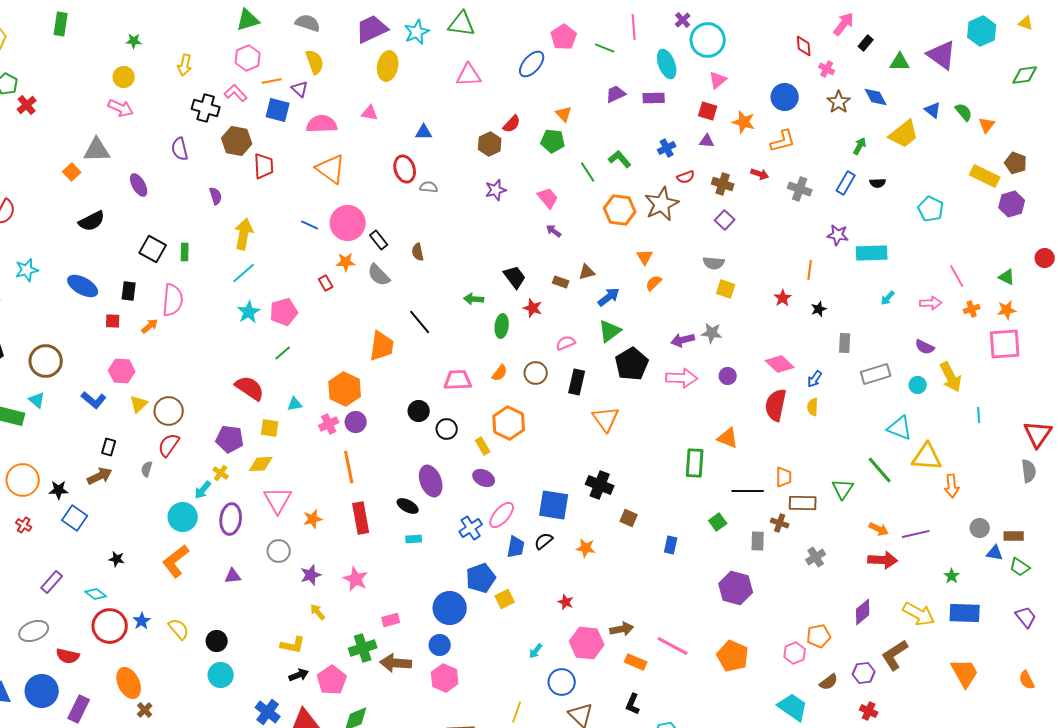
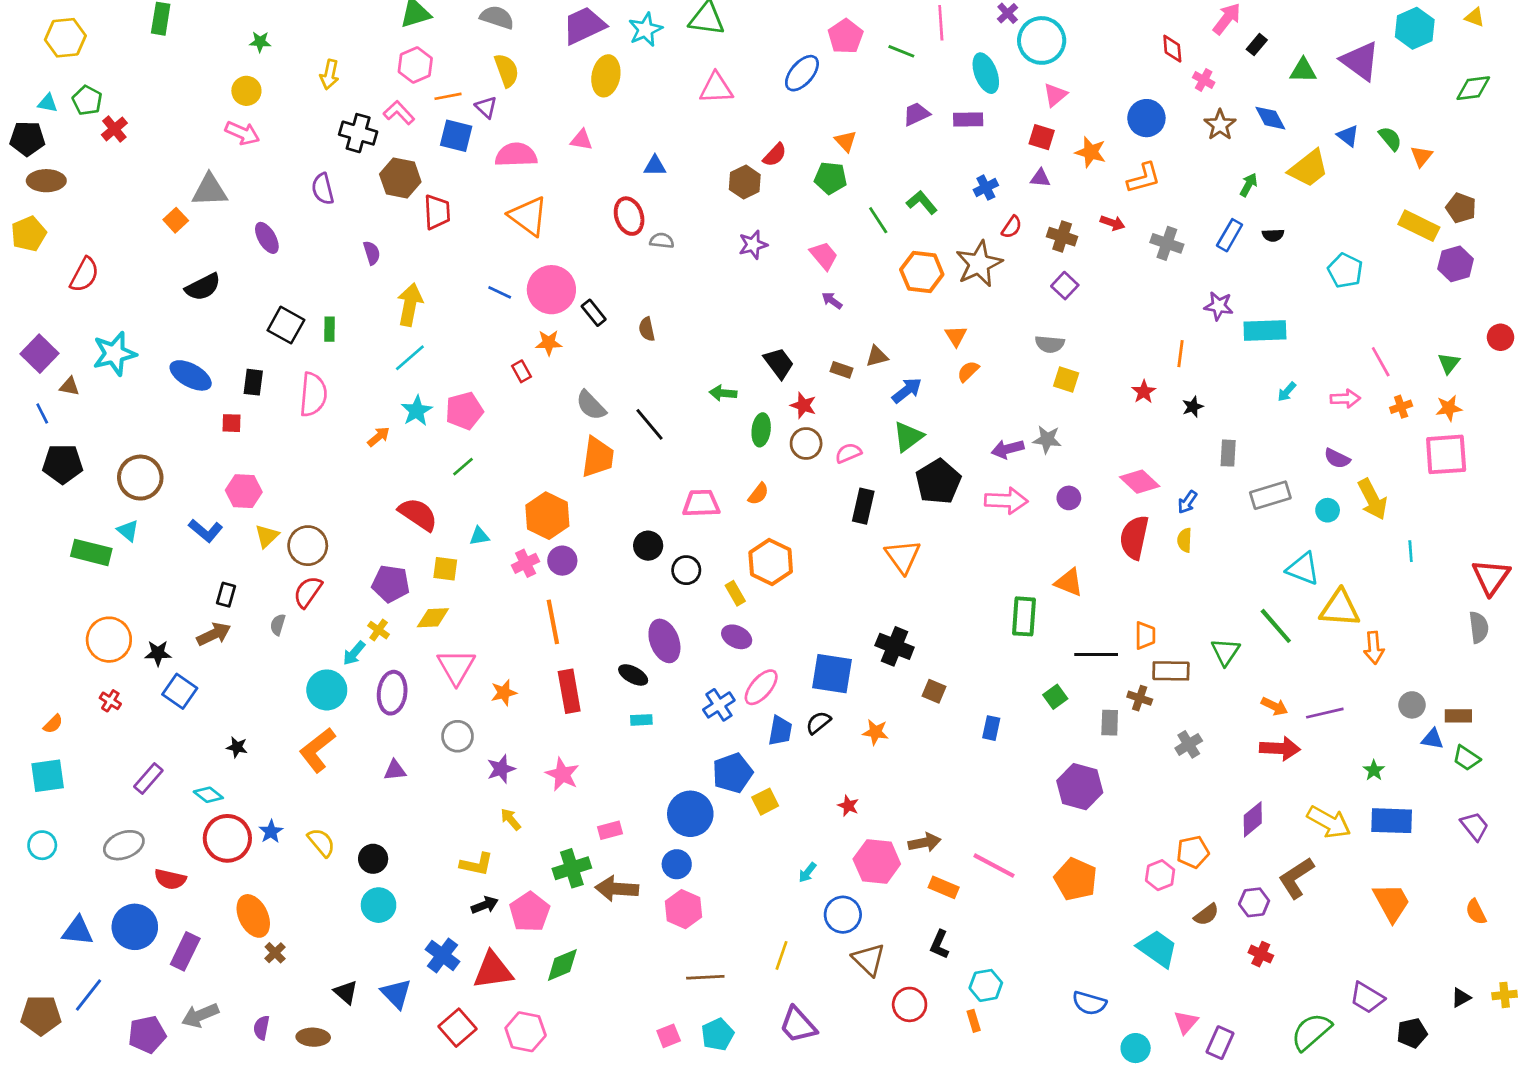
red semicircle: (686, 177) -> (1012, 227), turned -36
cyan star: (27, 270) -> (114, 354), size x1.4
gray semicircle: (379, 275) -> (591, 405), moved
green triangle: (1007, 277) -> (1449, 363), turned 42
orange arrow: (150, 326) -> (379, 437), moved
brown circle: (536, 373) -> (806, 443), moved

